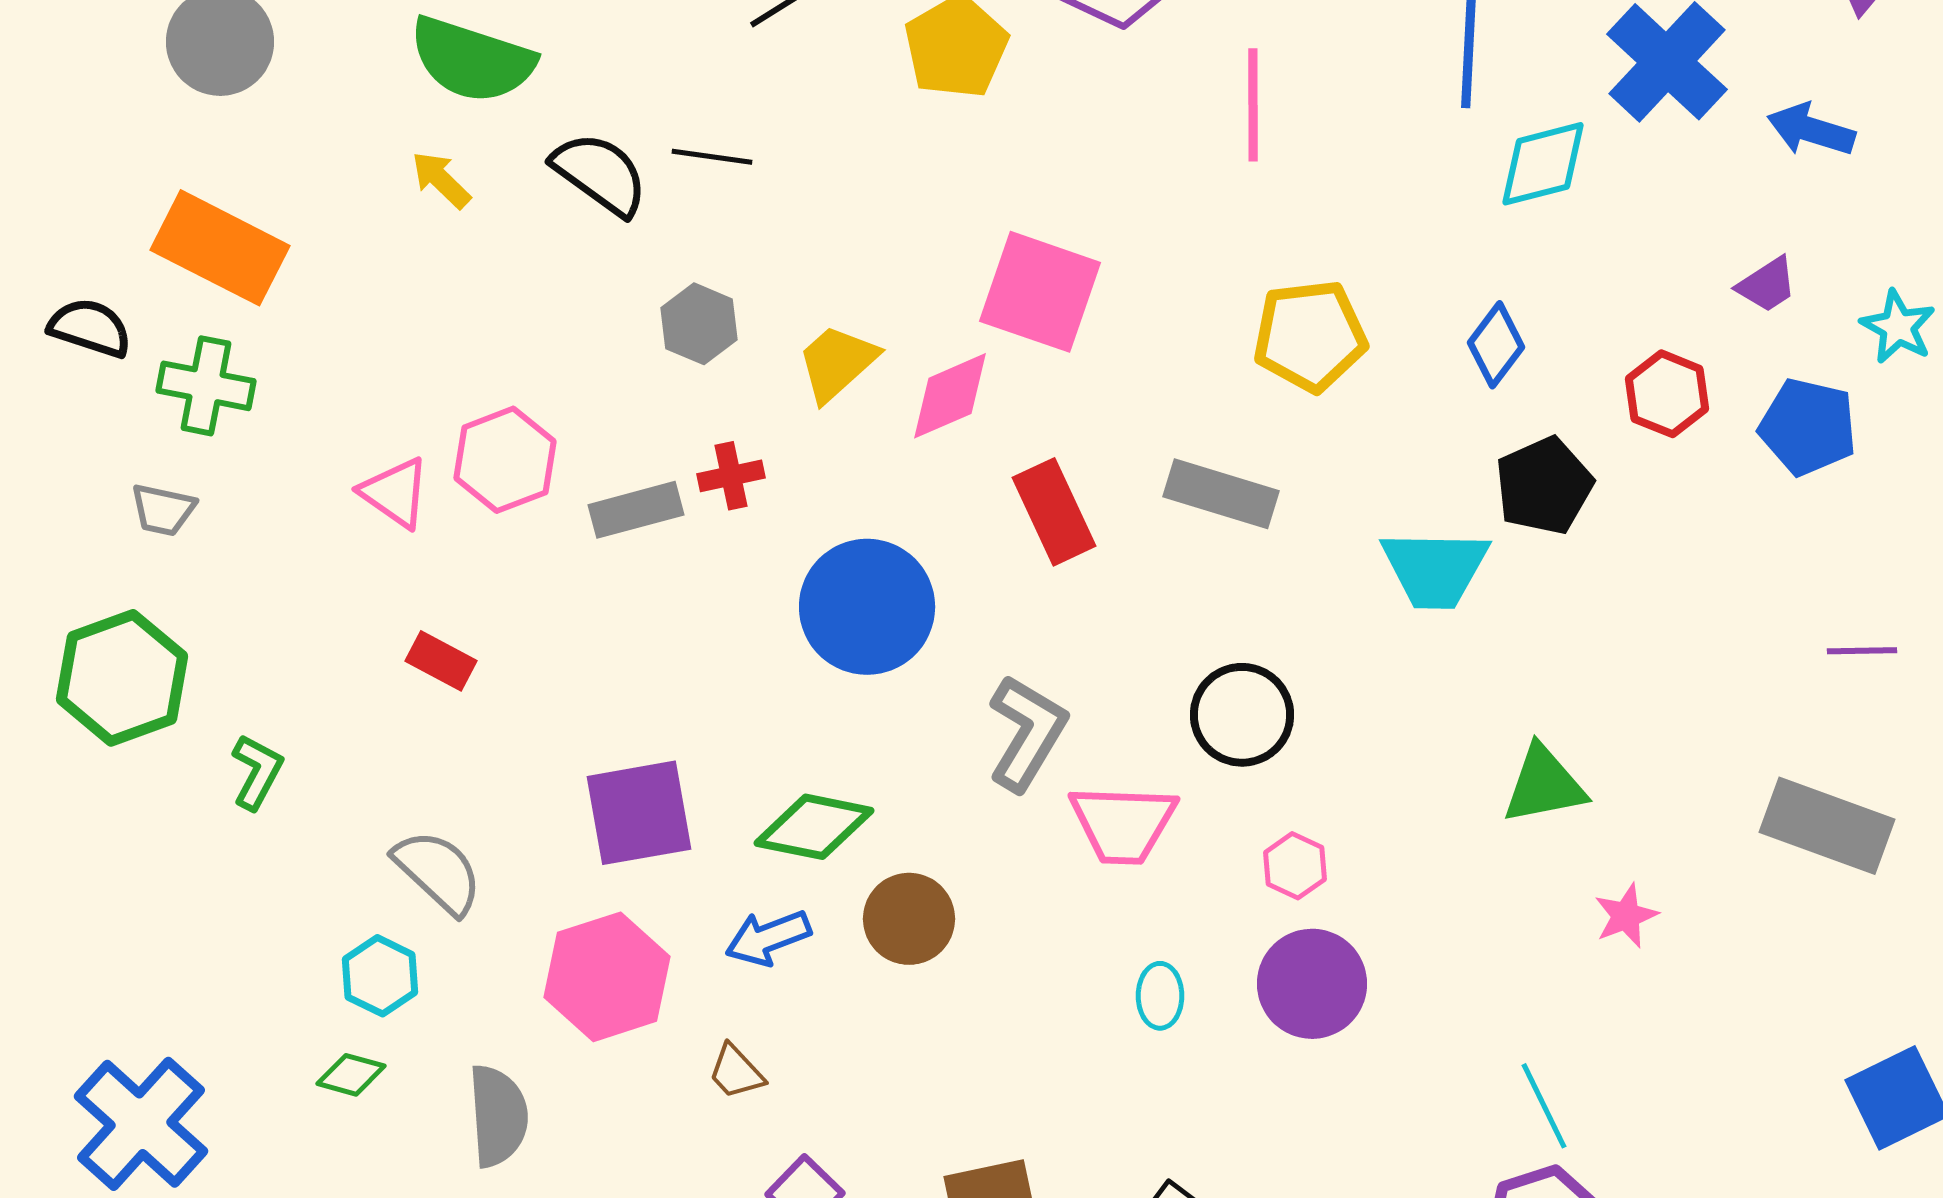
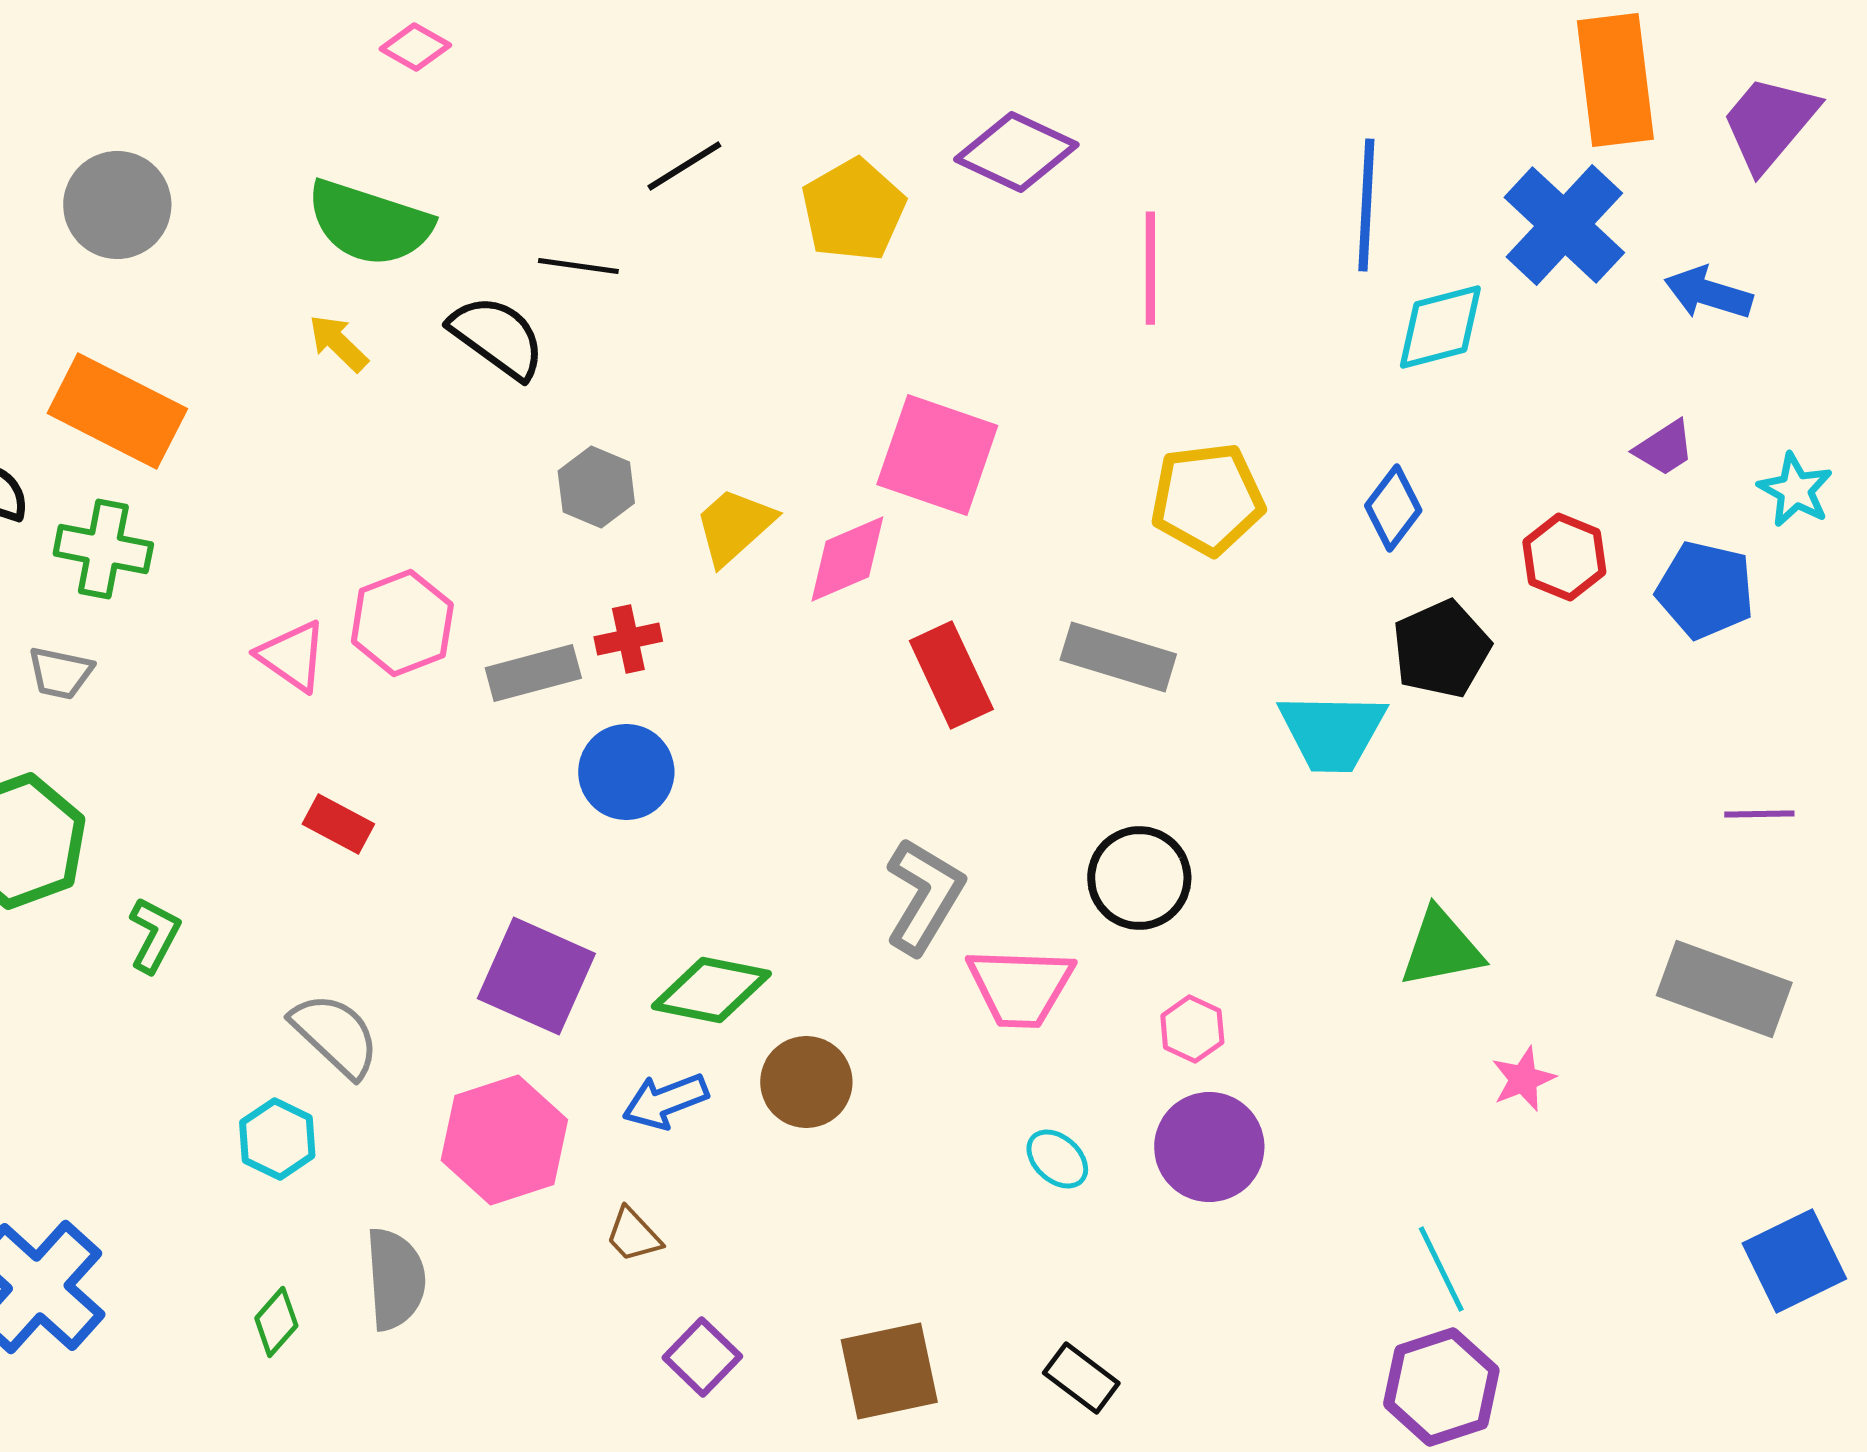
black line: (712, 157) -> (578, 266), moved
blue circle: (867, 607) -> (626, 772), moved, size x0.7
purple square: (639, 813) -> (536, 976), turned 34
cyan ellipse: (1160, 996) -> (1057, 1159), turned -48
green diamond: (351, 1075) -> (276, 1322), moved, turned -64

